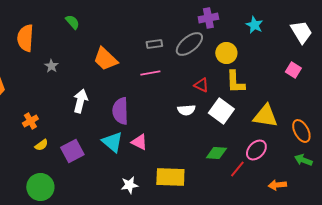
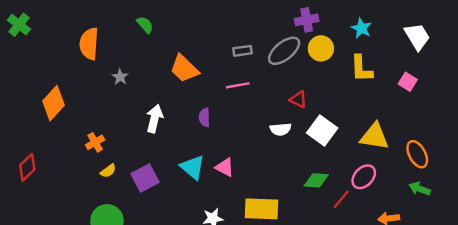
yellow circle: (226, 53) -> (321, 48), moved
yellow L-shape: (235, 82) -> (361, 69), moved
purple semicircle: (120, 111) -> (204, 117), moved, size x0.6

